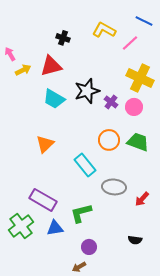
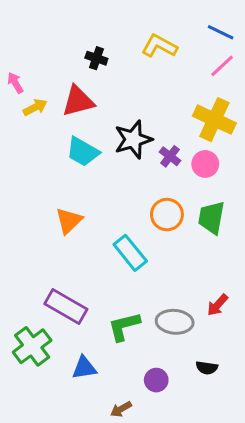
pink line: (130, 43) -> (222, 66), moved
green trapezoid: (138, 142) -> (211, 218), turned -100
gray ellipse: (114, 187) -> (175, 322), moved
blue triangle: (55, 228) -> (84, 368), moved
purple circle: (89, 247) -> (156, 380), moved

